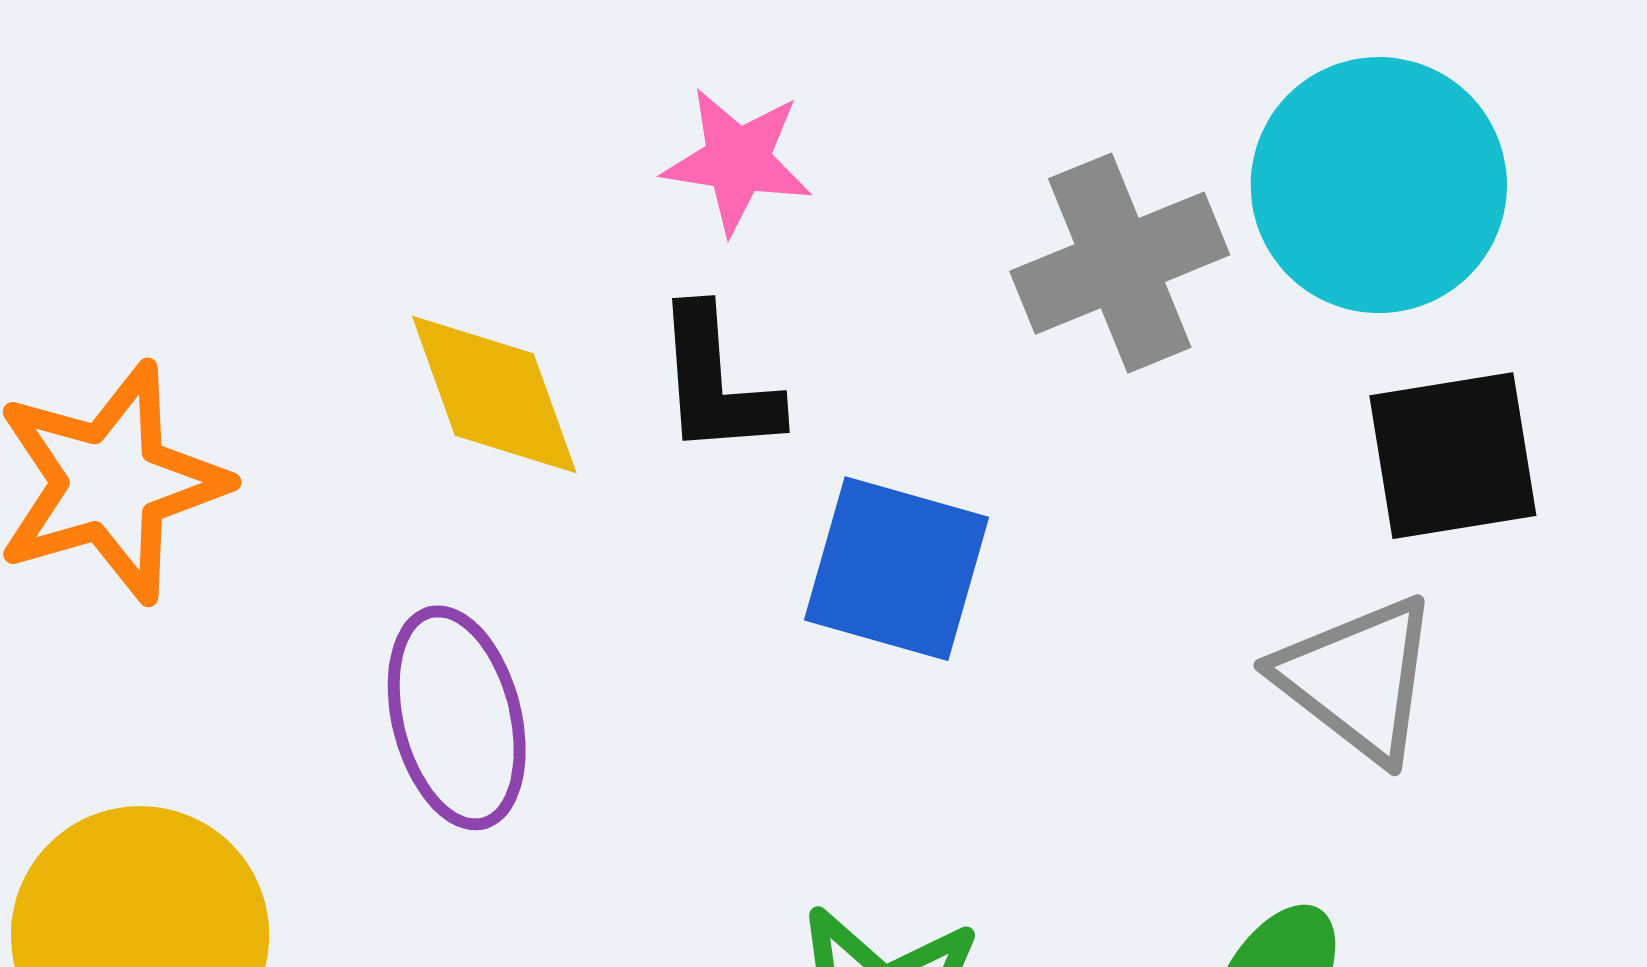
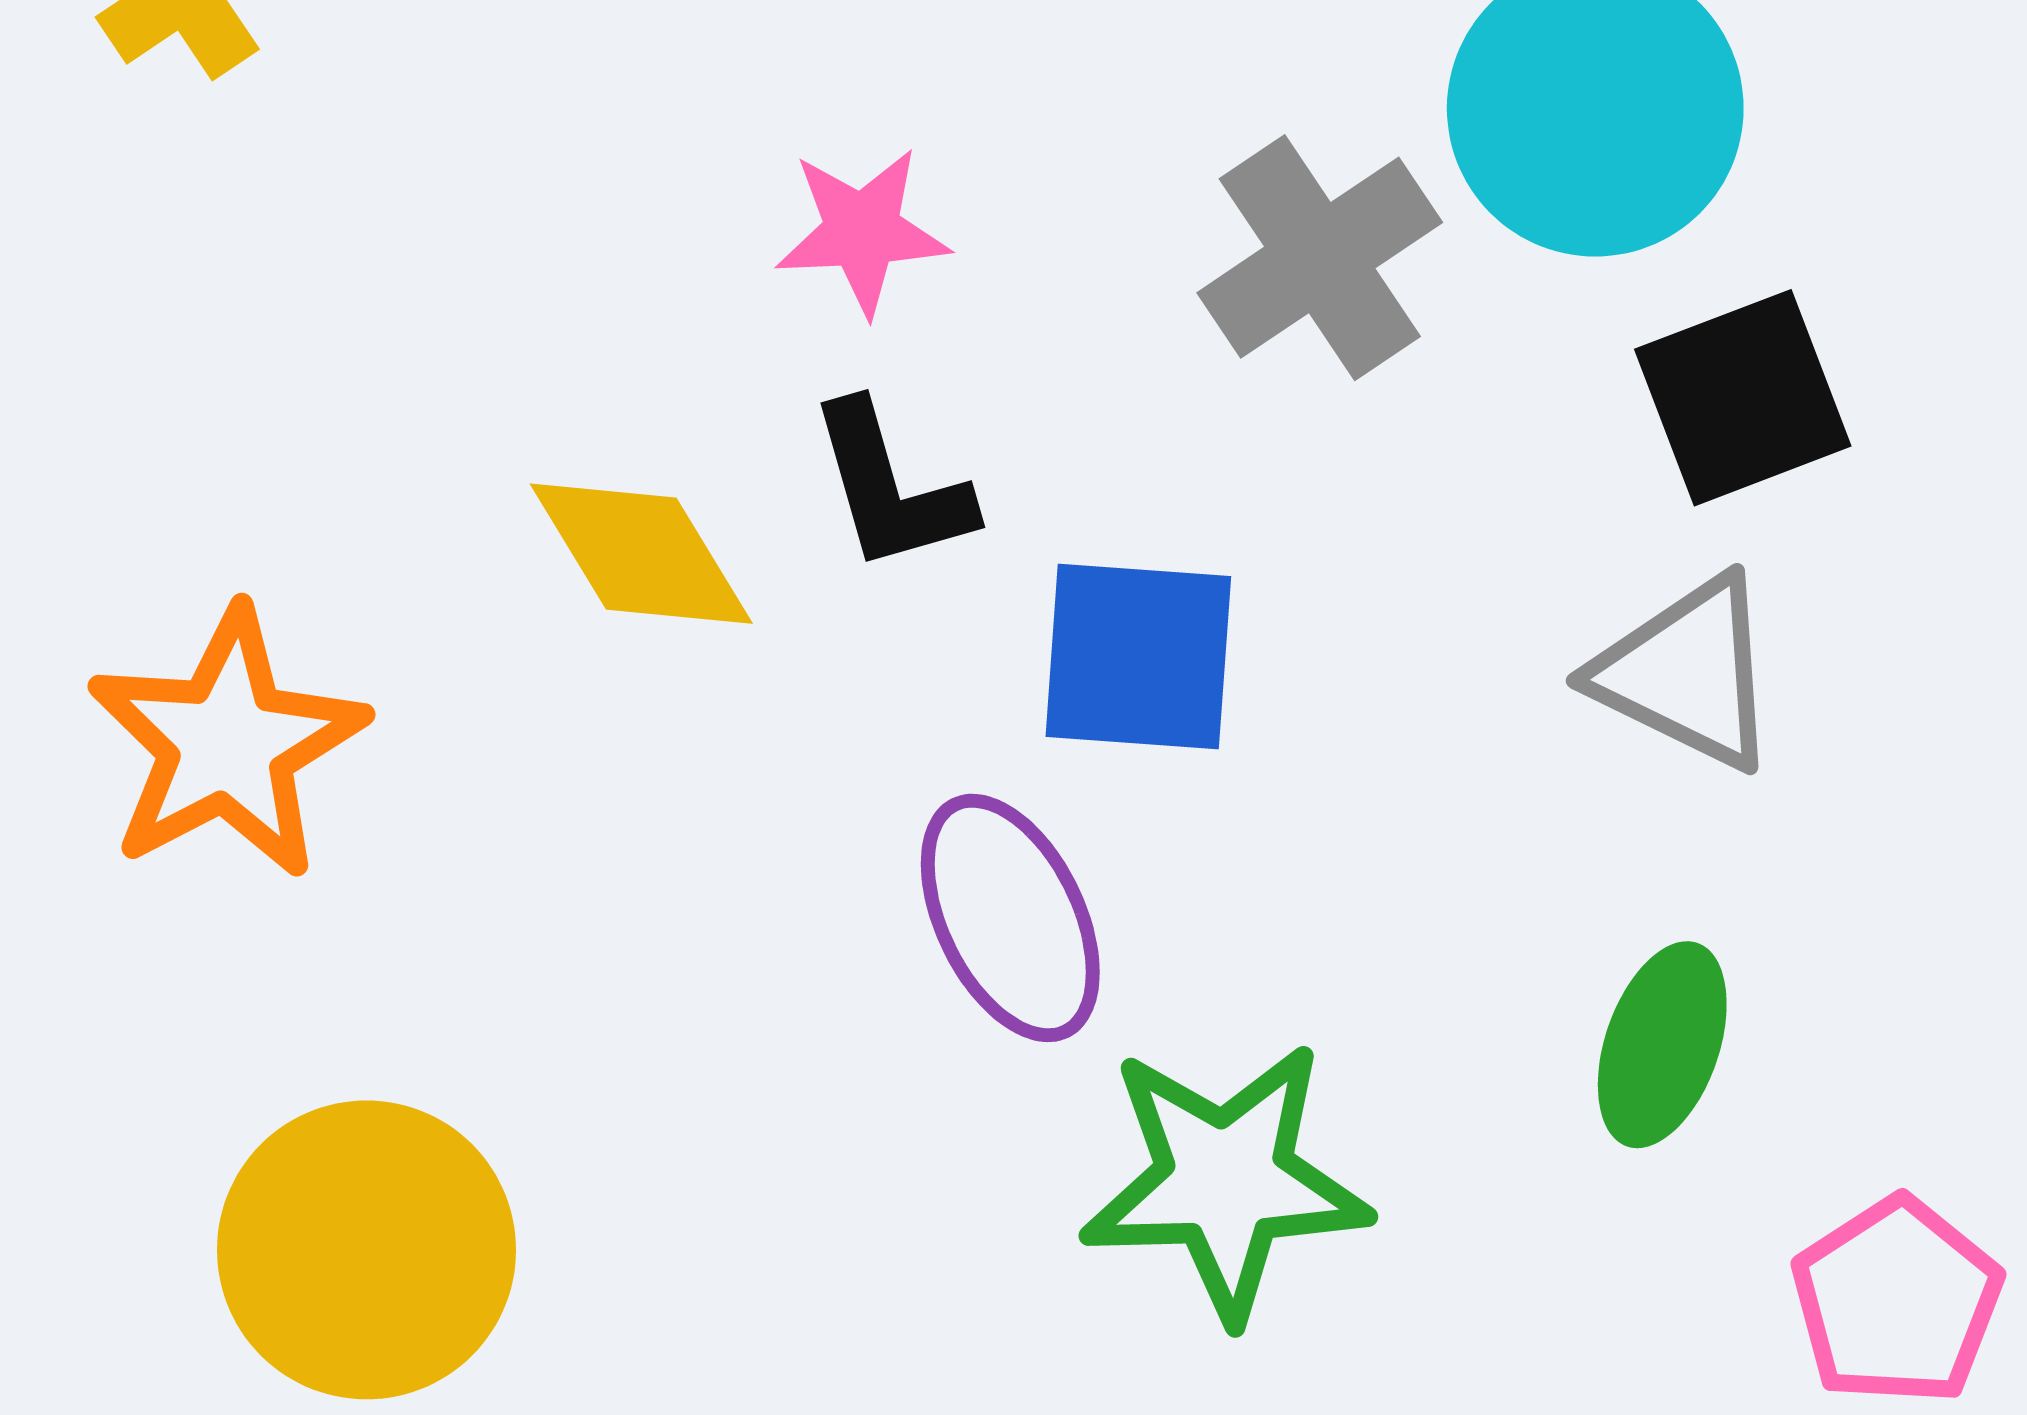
purple ellipse: (457, 718) -> (1010, 918), moved

